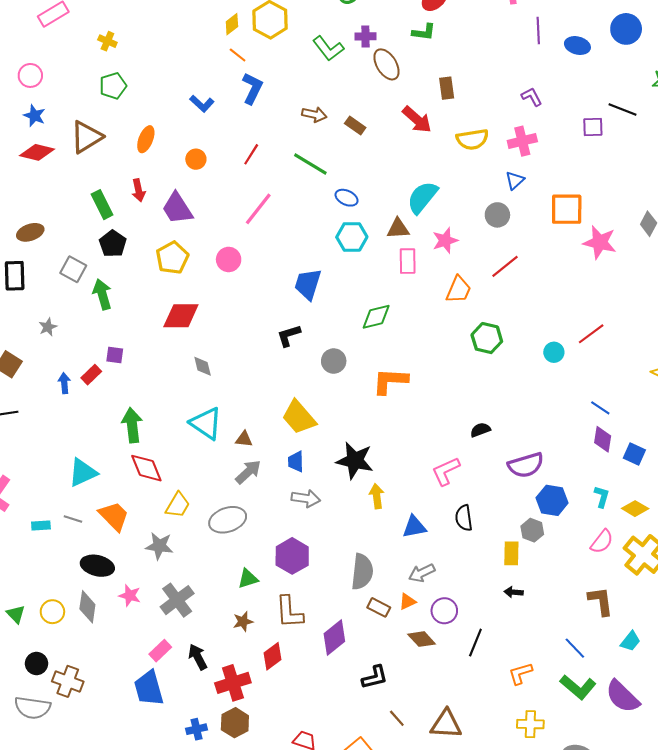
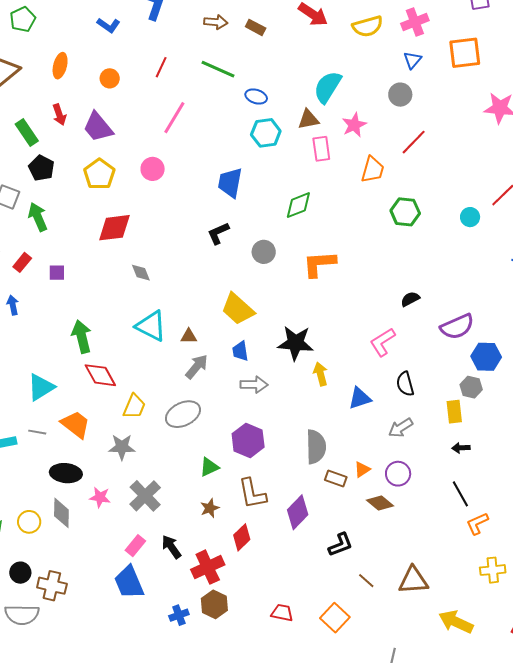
orange square: (567, 209) -> (465, 53), moved
red rectangle: (91, 375) -> (22, 262), moved
gray arrow: (422, 573) -> (401, 428), moved
black line: (475, 643) -> (460, 494), moved, turned -44

